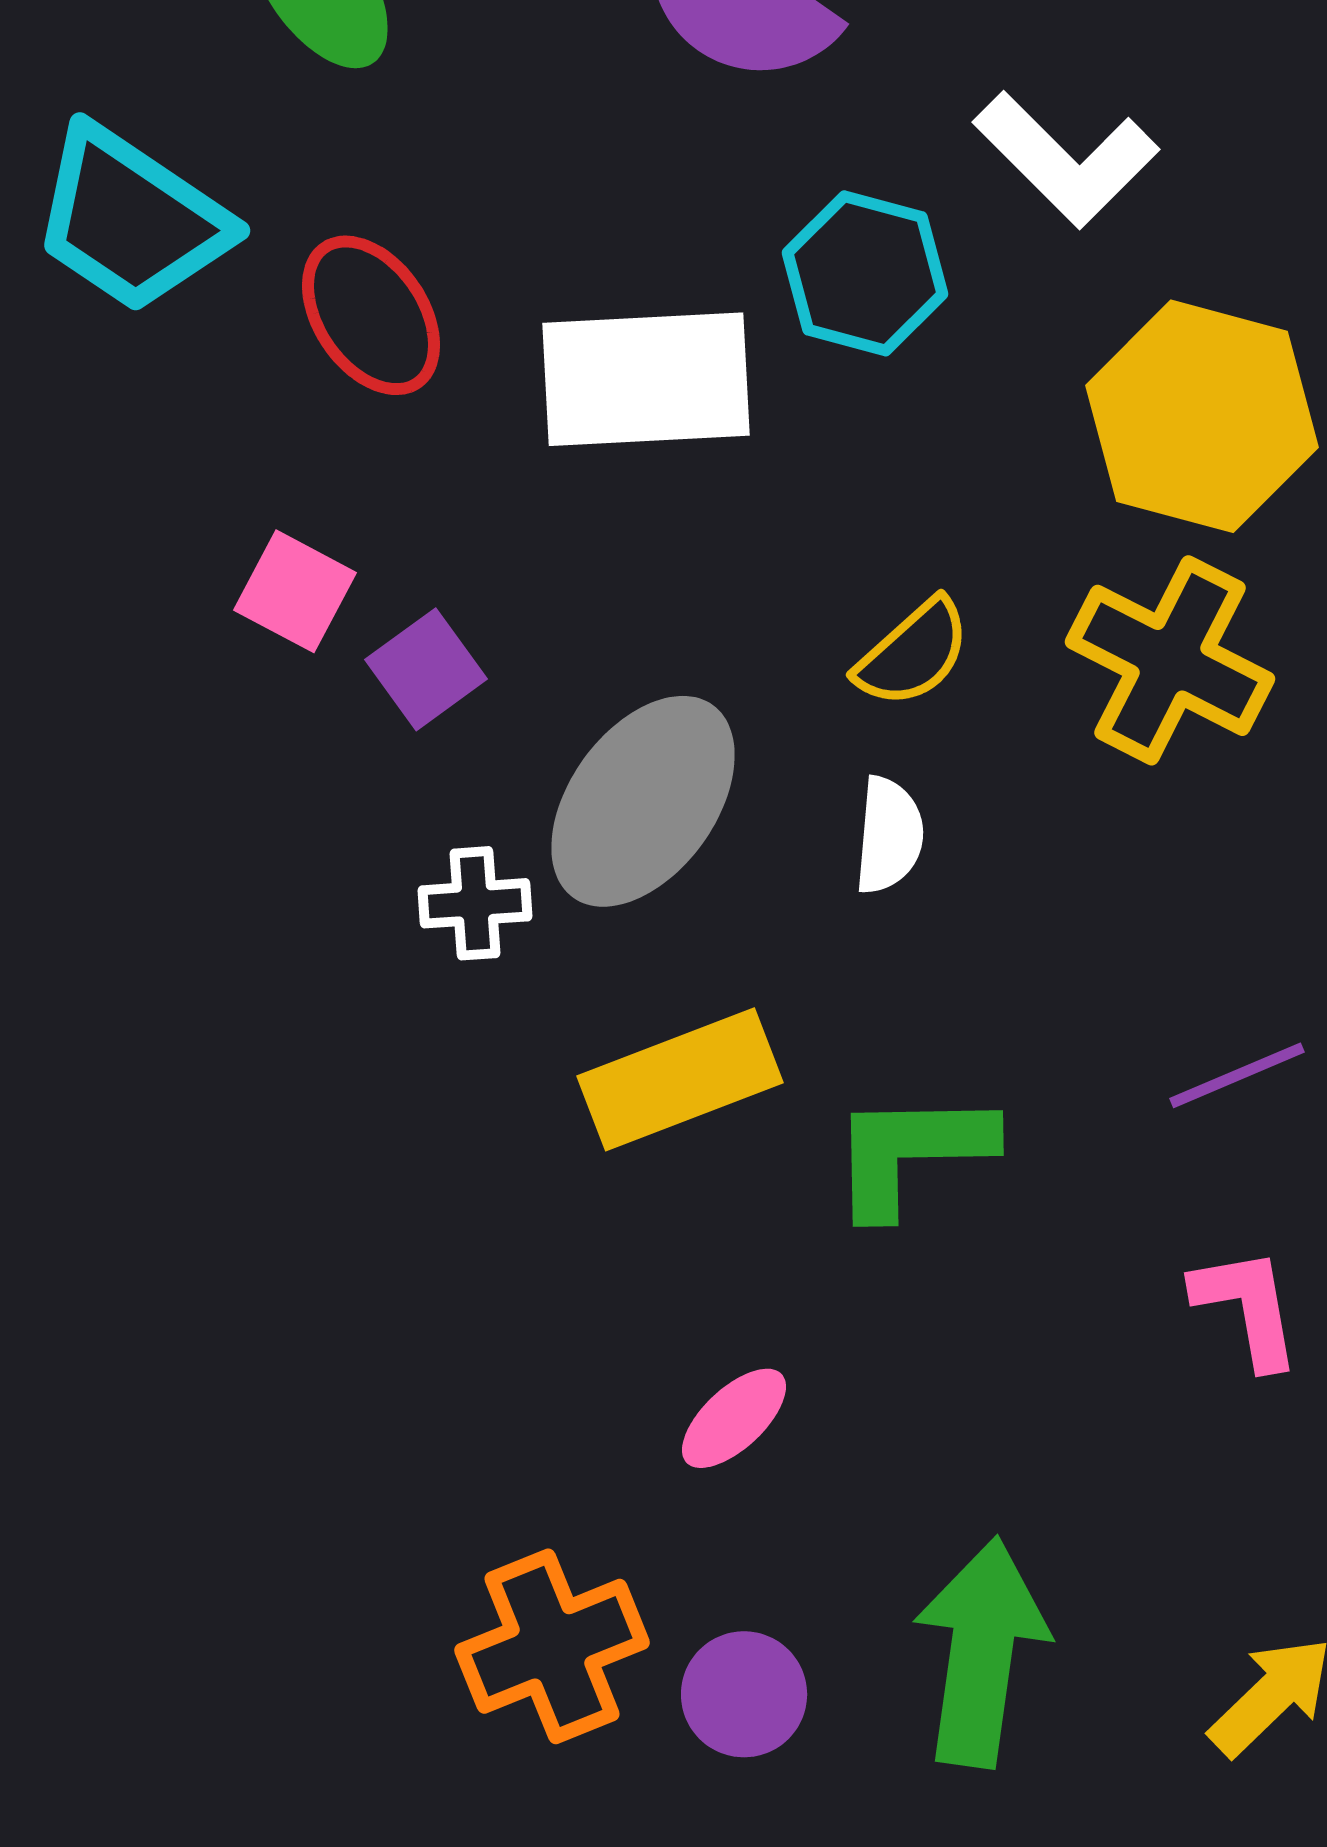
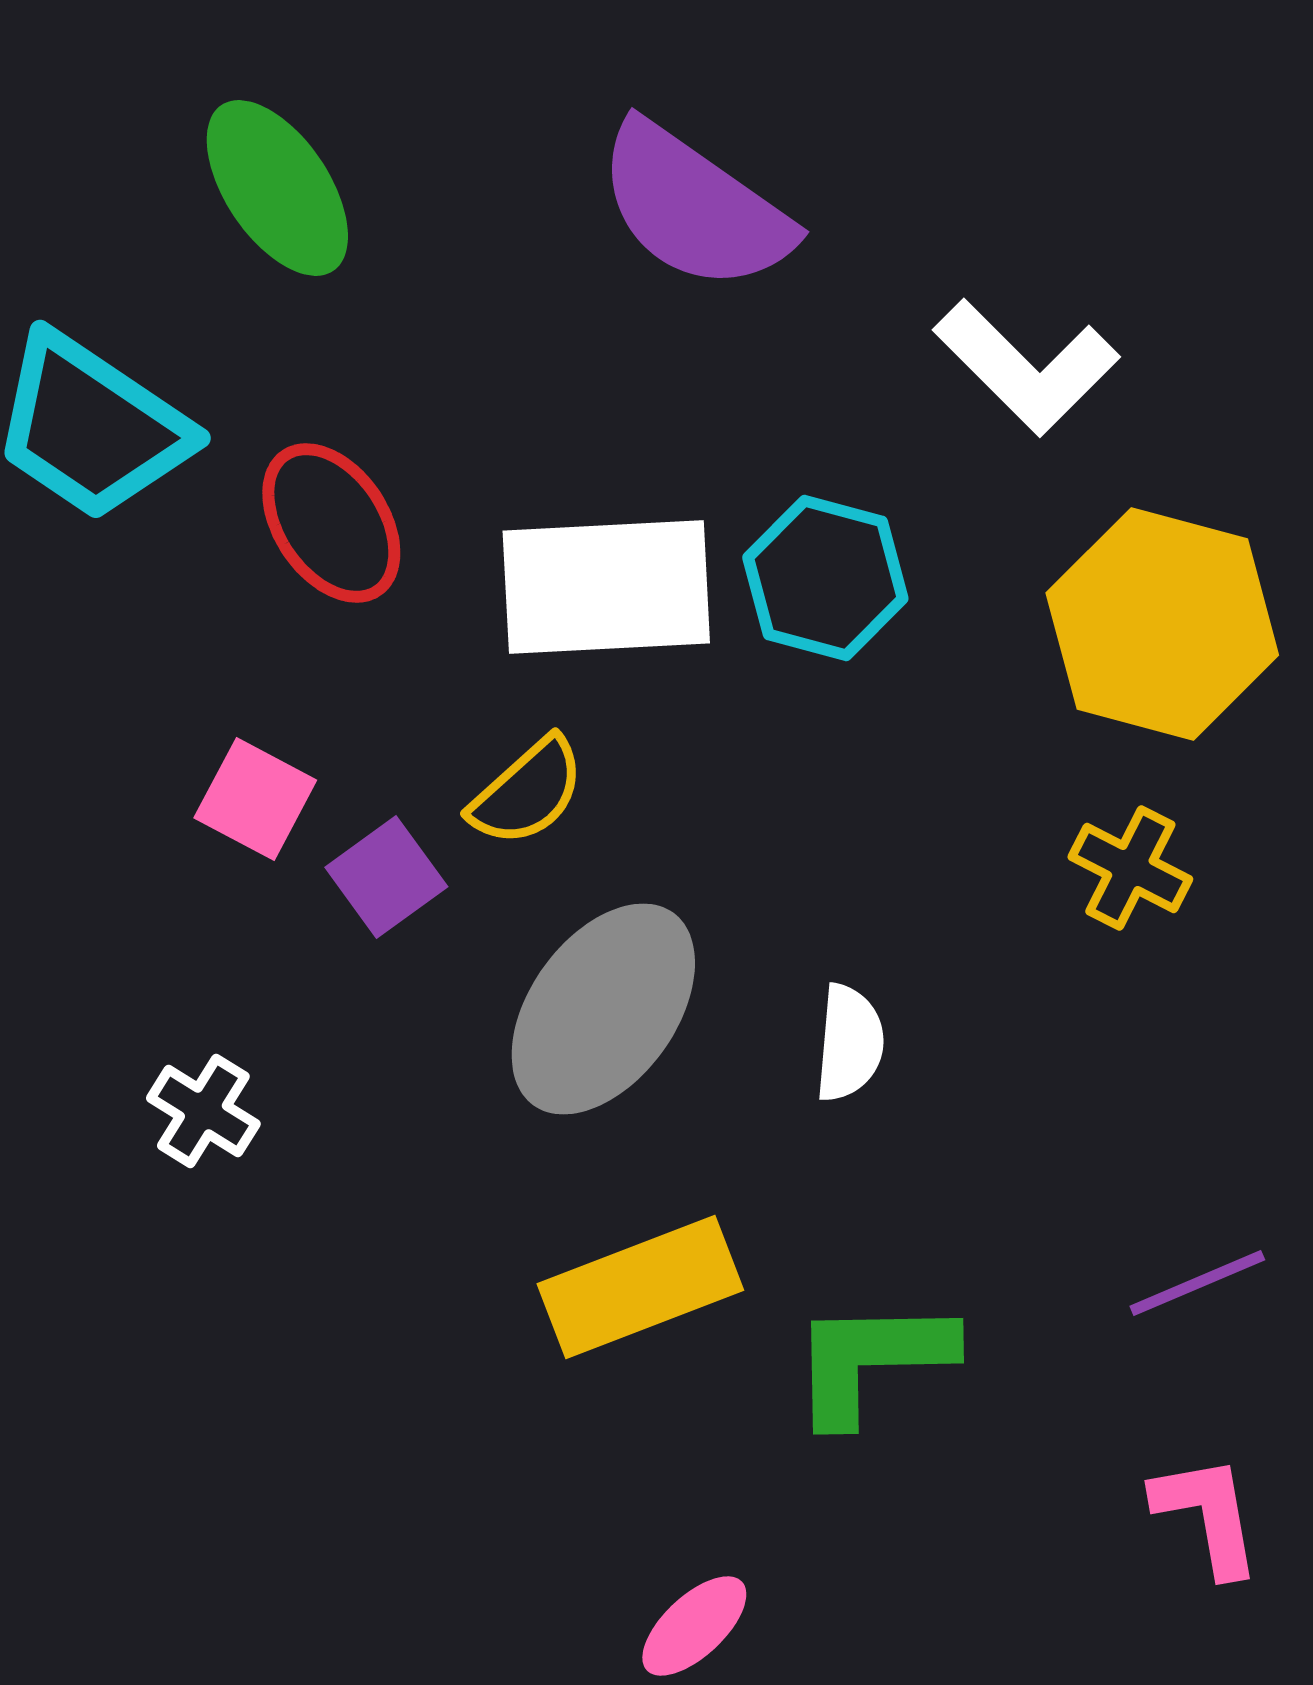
cyan hexagon: (865, 273) -> (825, 578), moved
yellow semicircle: (913, 653) -> (527, 792), moved
yellow cross: (1170, 660) -> (1130, 868), size x0.6
white cross: (475, 903) -> (203, 1111), moved, turned 36

